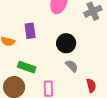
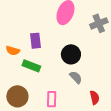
green rectangle: (27, 67) -> (31, 66), moved

